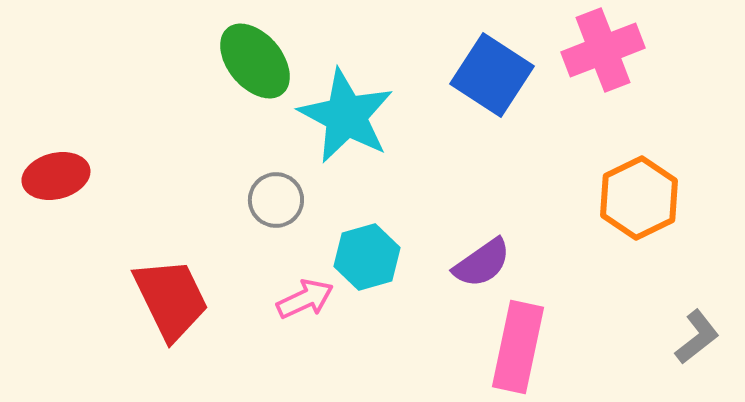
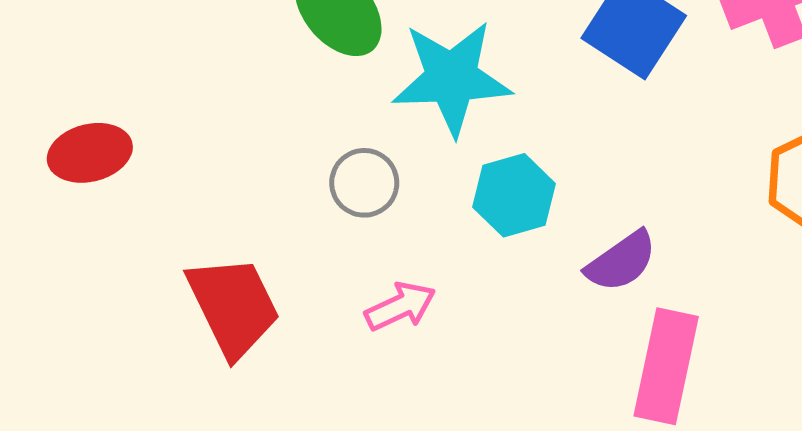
cyan star: (346, 116) -> (452, 78), turned -30
cyan hexagon: (367, 257) -> (514, 195), moved

